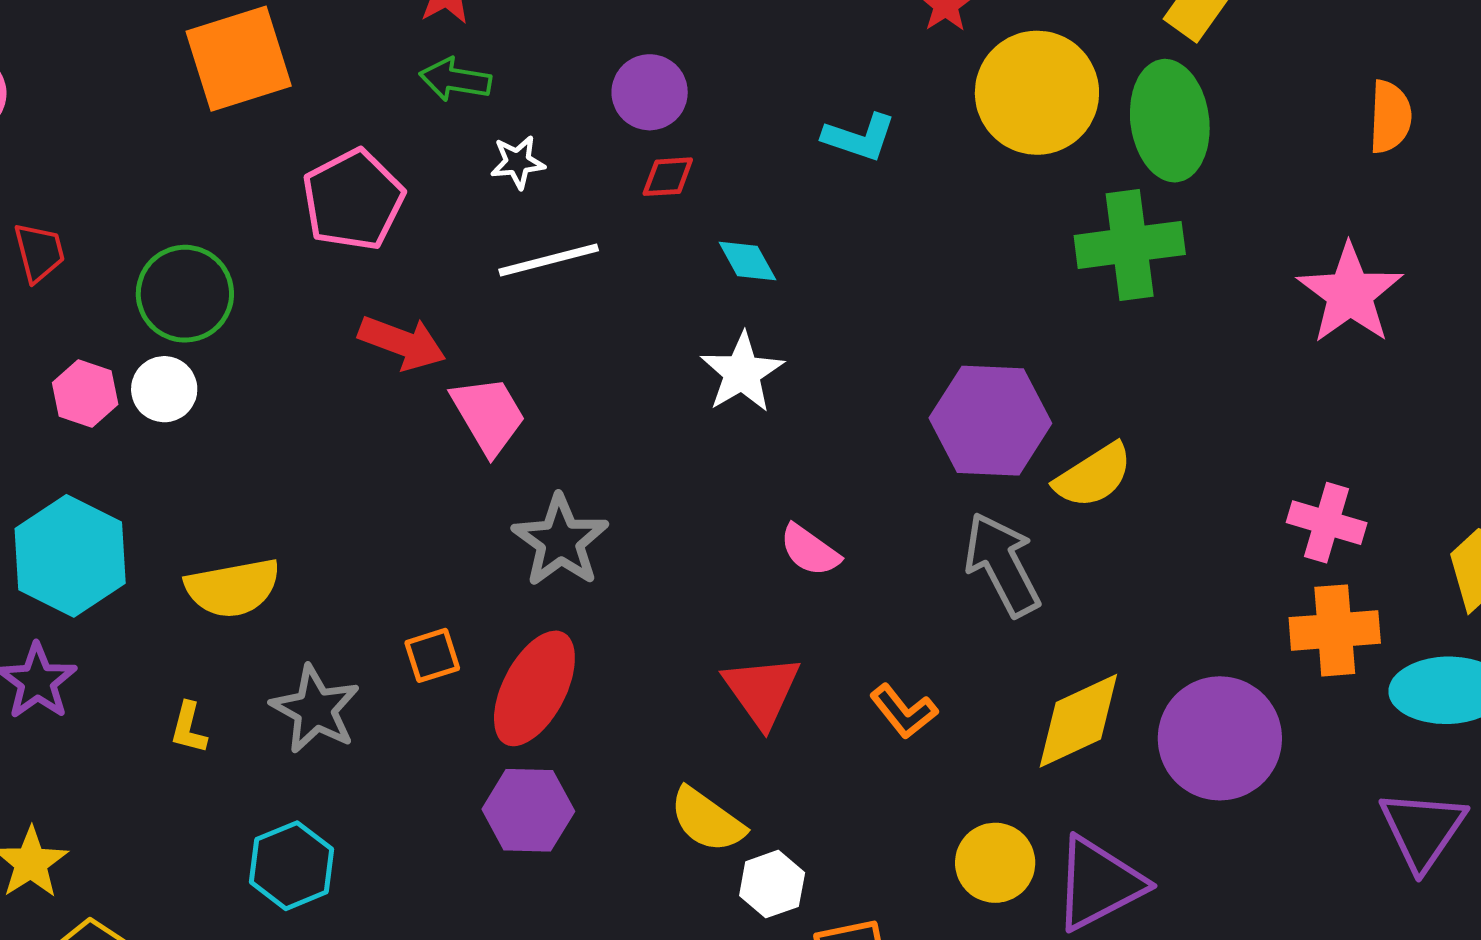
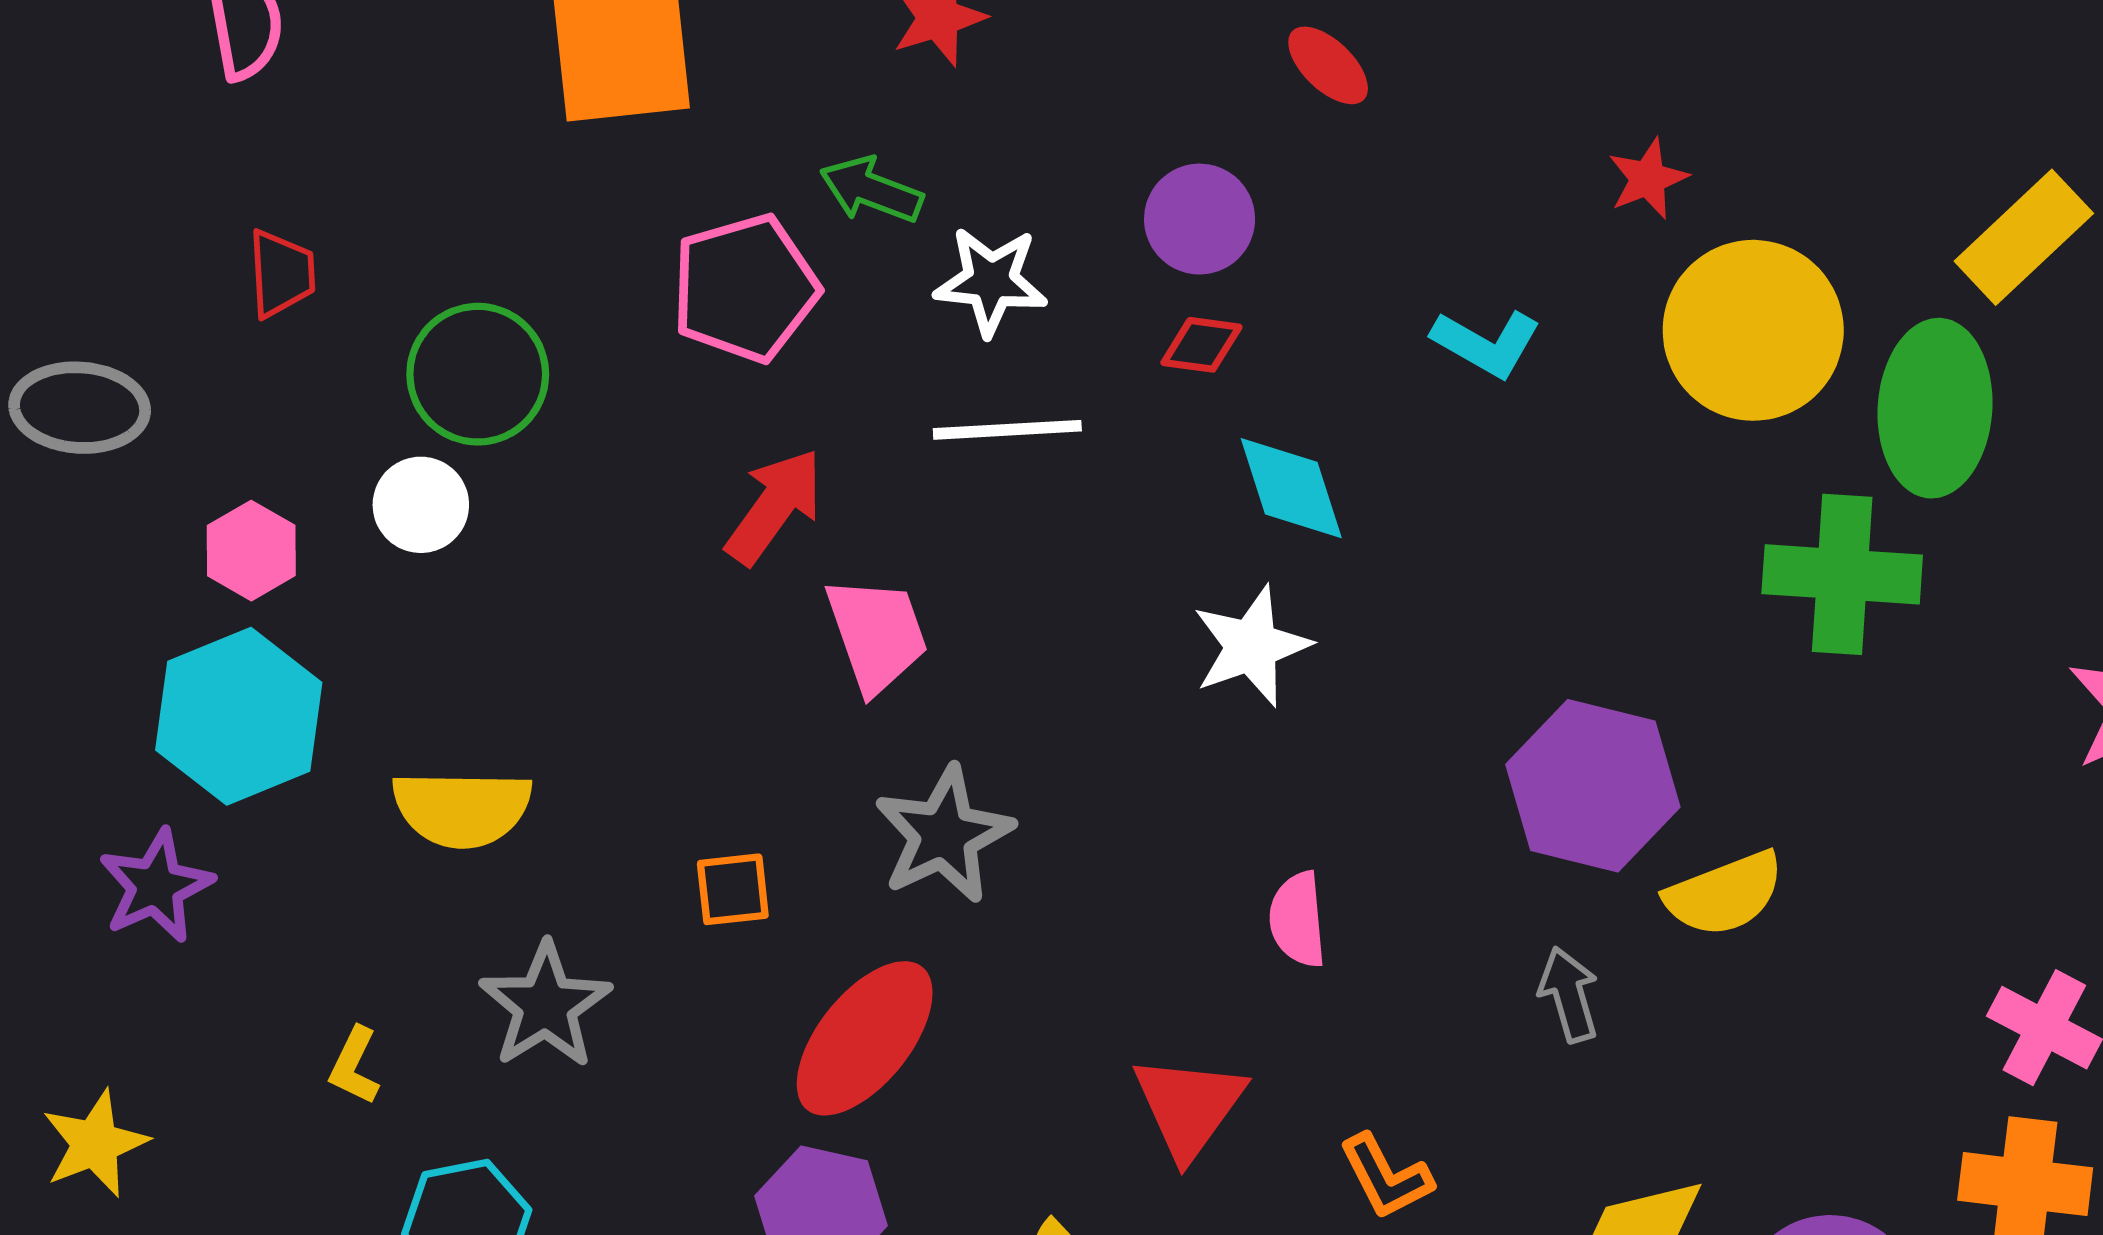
green arrow: (455, 80) -> (871, 190), moved
white star: (518, 162) -> (991, 281), size x1.4
cyan diamond: (747, 261) -> (1291, 488), size x1.4
red arrow: (402, 343) -> (774, 506), turned -86
pink hexagon: (85, 394) -> (251, 551), moved
pink semicircle: (810, 550) -> (1298, 920), turned 38
gray arrow: (1002, 564) -> (1569, 995), size x0.6
orange square: (432, 655) -> (733, 889), moved
yellow L-shape: (189, 728) -> (354, 1066), moved

